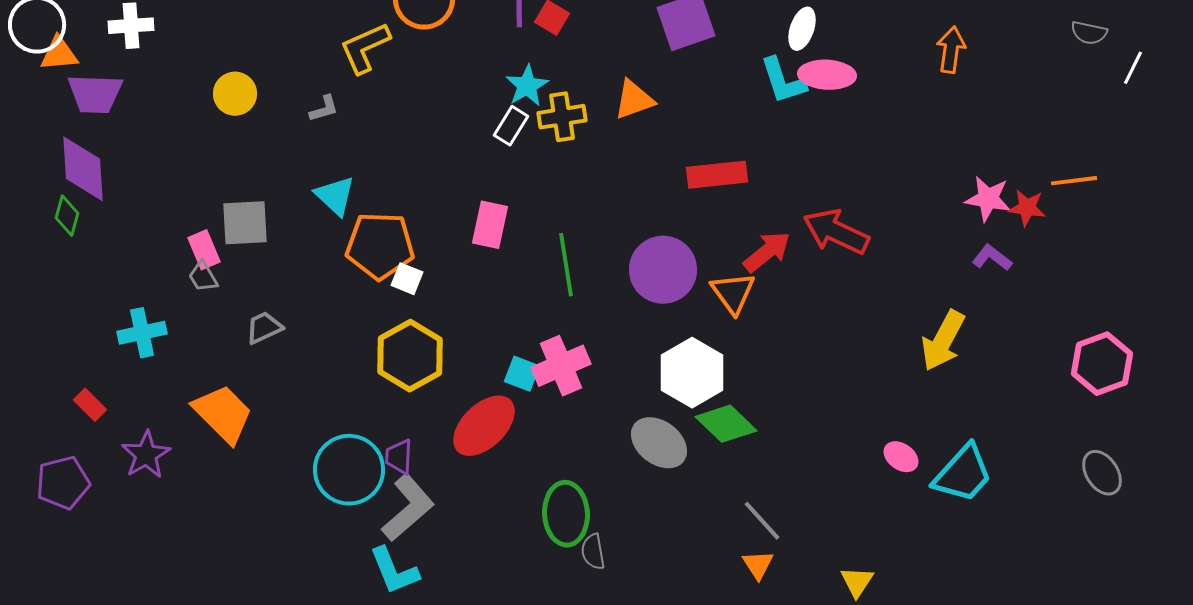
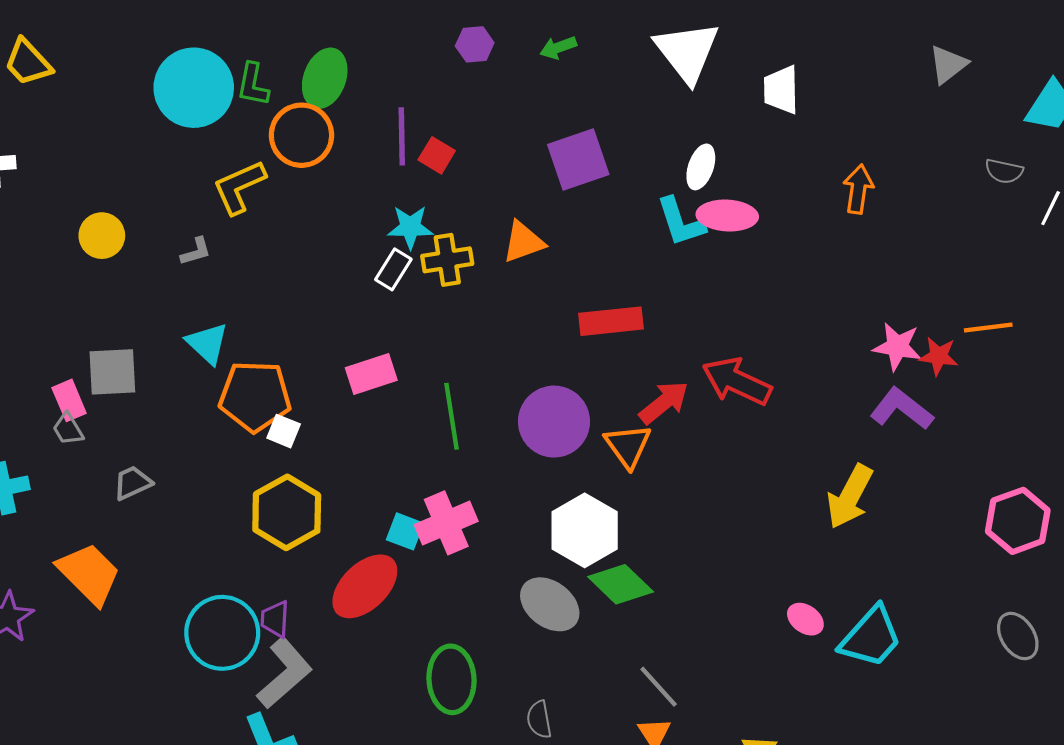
cyan star: (527, 86) -> (410, 227), turned 30
pink rectangle: (490, 225) -> (371, 374), turned 60
purple L-shape: (992, 258) -> (902, 409), size x1.5
gray semicircle: (593, 552) -> (539, 719), moved

